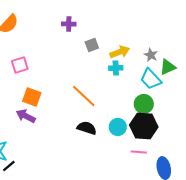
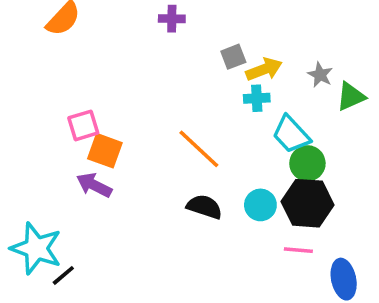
gray square: (92, 45) -> (233, 57), moved
pink square: (20, 65) -> (83, 125), moved
cyan trapezoid: (151, 79) -> (291, 134), moved

